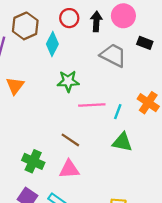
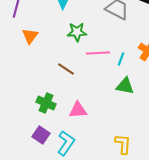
brown line: (70, 140) -> (66, 69), moved

